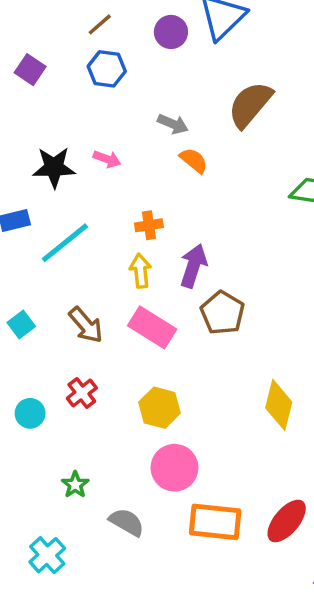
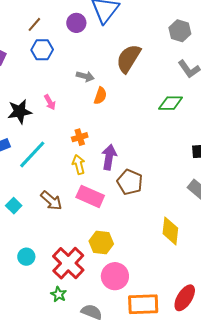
pink arrow: (107, 159) -> (50, 102), turned 49
orange semicircle: (194, 160) -> (100, 96), turned 78
red cross: (82, 393) -> (68, 263), moved, size x1.8

